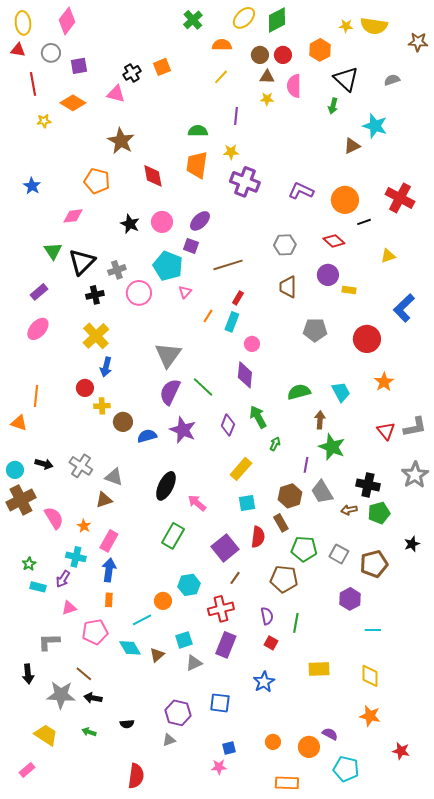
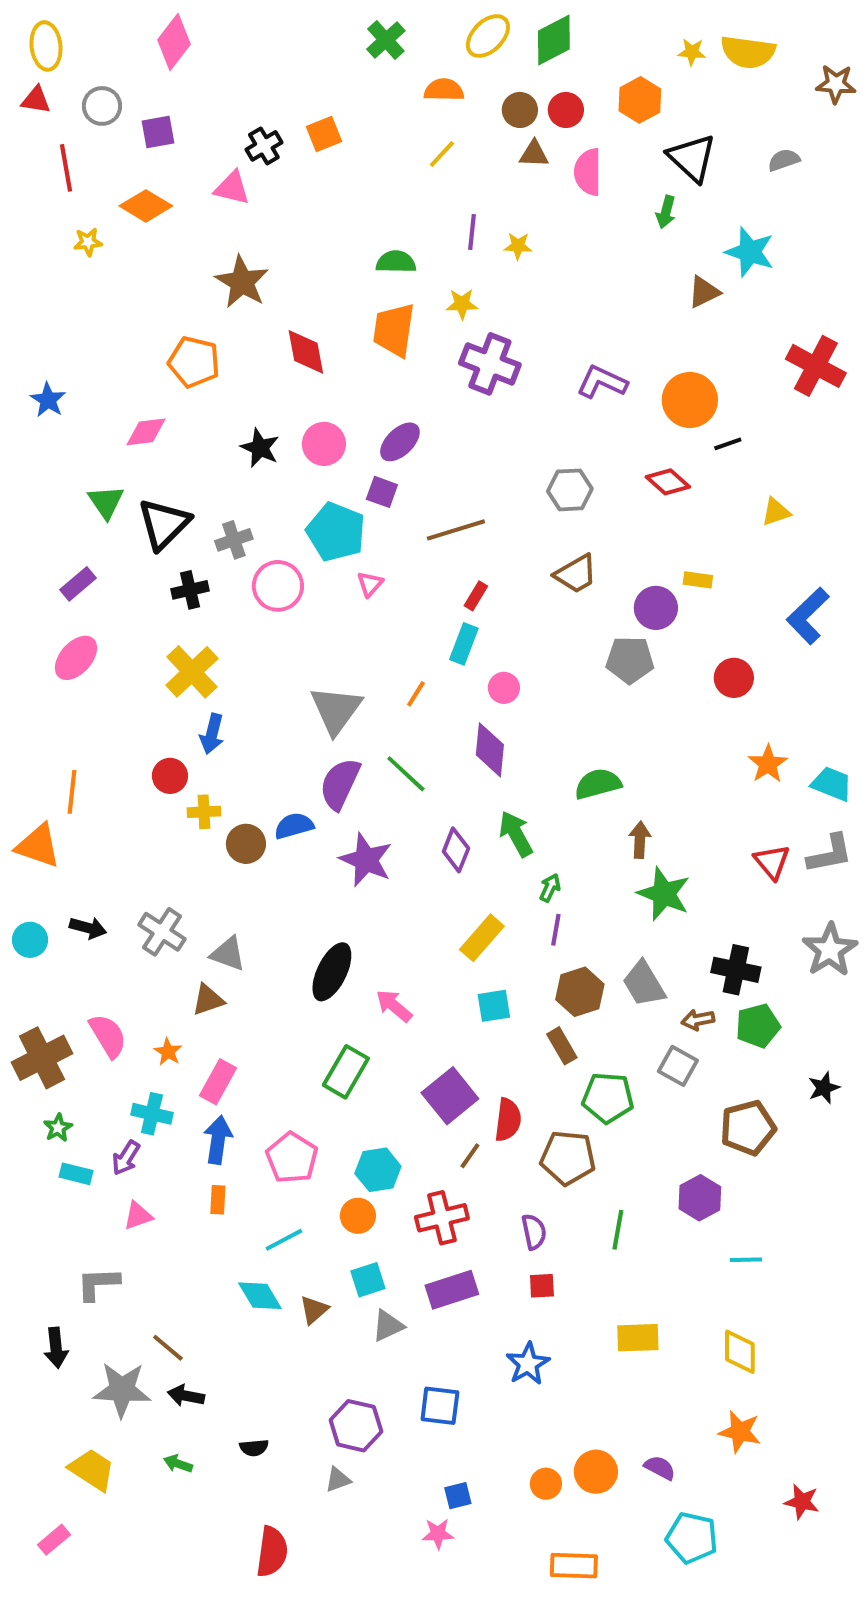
pink diamond: (67, 21) -> (174, 42), moved
yellow star: (267, 99) -> (518, 246), moved
blue star: (32, 186) -> (48, 400), moved
red cross: (400, 198) -> (816, 366), moved
purple circle: (328, 275) -> (656, 608), moved
brown trapezoid: (288, 287) -> (576, 574), turned -120
orange line: (208, 316) -> (416, 694), moved
red circle: (367, 339) -> (734, 678), size x0.7
cyan trapezoid: (341, 392) -> (832, 784), moved, turned -40
orange triangle: (19, 423) -> (38, 846), size x1.4
blue semicircle: (147, 436) -> (294, 826), moved
purple line: (306, 465) -> (556, 930), moved
brown cross: (21, 500) -> (42, 1058), moved
red semicircle: (258, 537) -> (508, 1120), moved
gray square: (339, 554) -> (678, 1066), moved
orange circle: (163, 601) -> (358, 1216), moved
green line: (296, 623) -> (618, 1230), moved
pink pentagon: (95, 632) -> (292, 1158), moved, turned -30
red square: (271, 643) -> (542, 1286), turned -32
purple rectangle: (226, 645) -> (452, 1290), turned 50
orange circle: (309, 747) -> (596, 1472), moved

